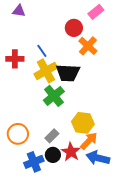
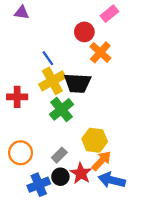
red cross: (15, 59) -> (17, 97), moved

